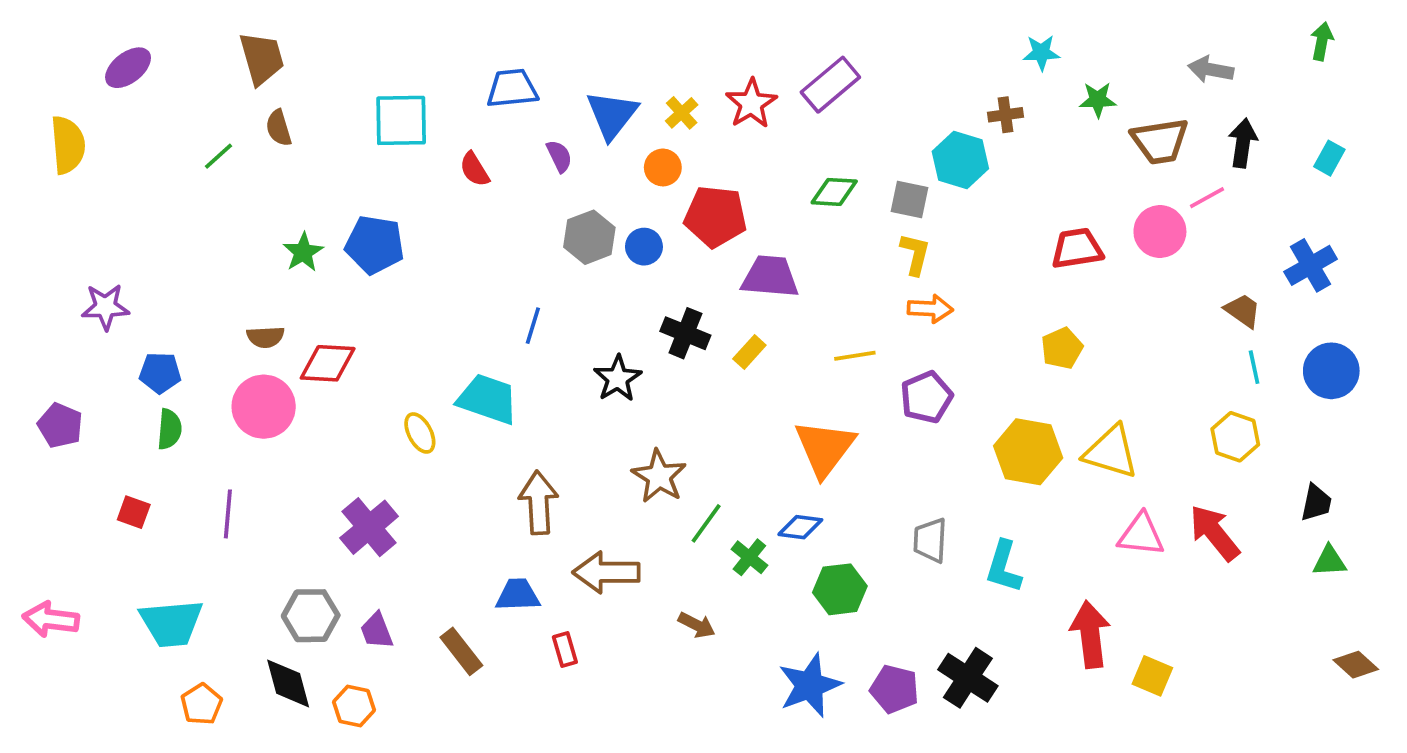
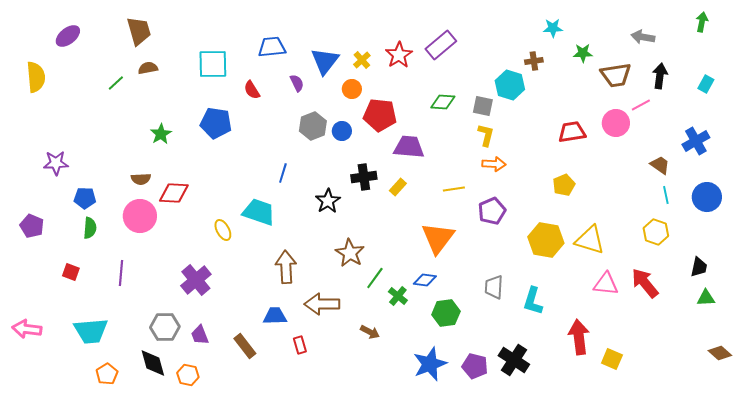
brown semicircle: (279, 128) -> (148, 68), turned 96
blue pentagon: (375, 245) -> (216, 123), moved
black cross: (685, 333) -> (364, 177), turned -30

